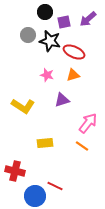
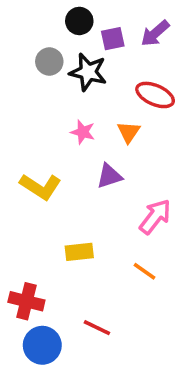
red ellipse: (74, 52) -> (155, 95), moved
orange triangle: (73, 75) -> (129, 132), turned -40
orange line: (82, 146) -> (144, 271), moved
blue circle: (35, 196) -> (42, 345), moved

